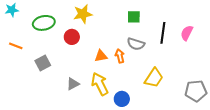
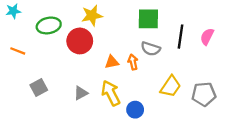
green square: (134, 17) -> (148, 19), size x1.5
red circle: (72, 37) -> (80, 41), size x1.5
gray square: (43, 63) -> (39, 87), moved
gray pentagon: (196, 91) -> (204, 94), moved

